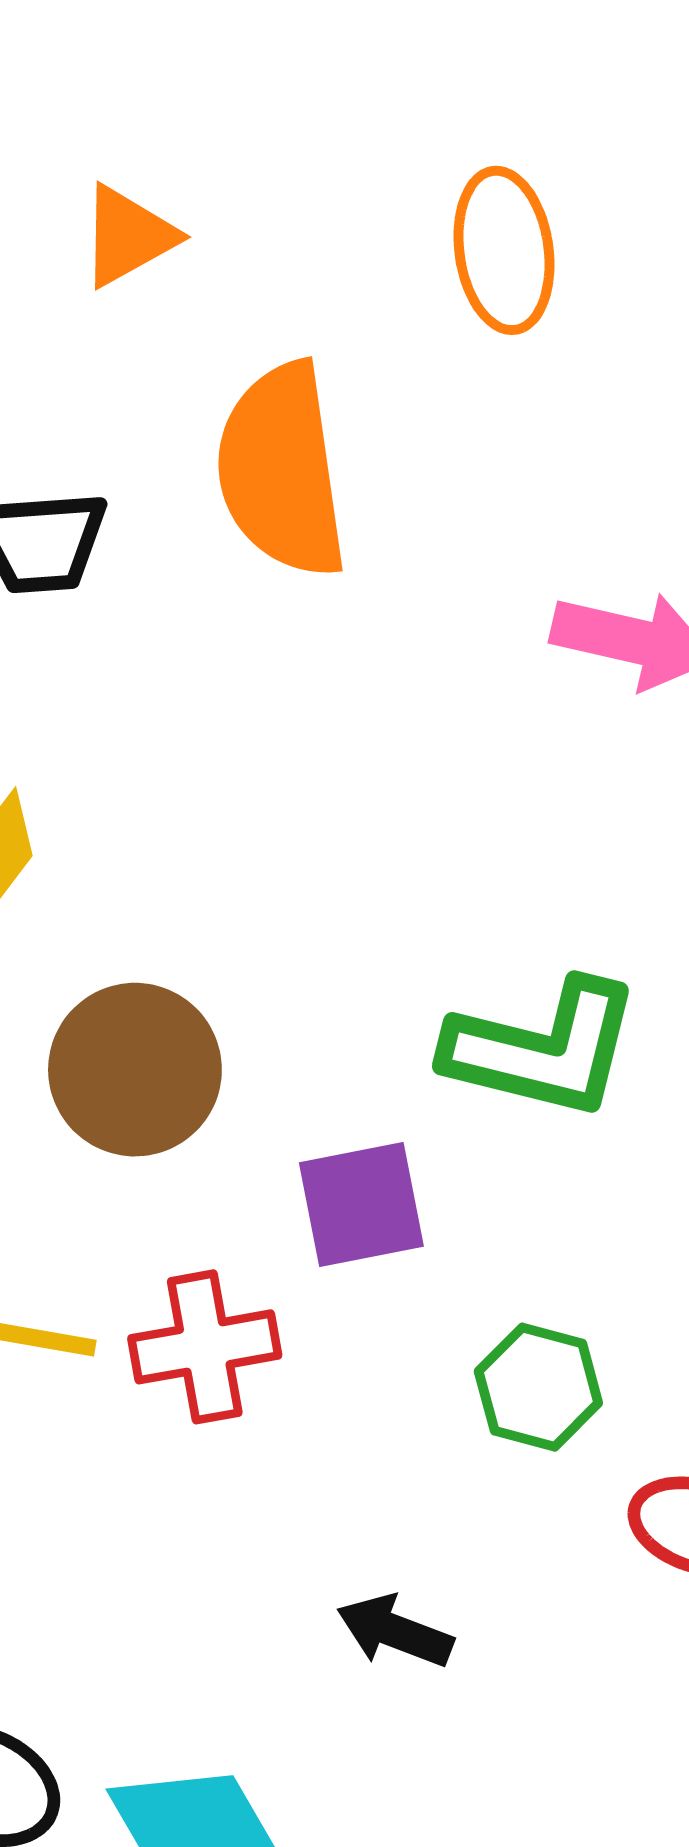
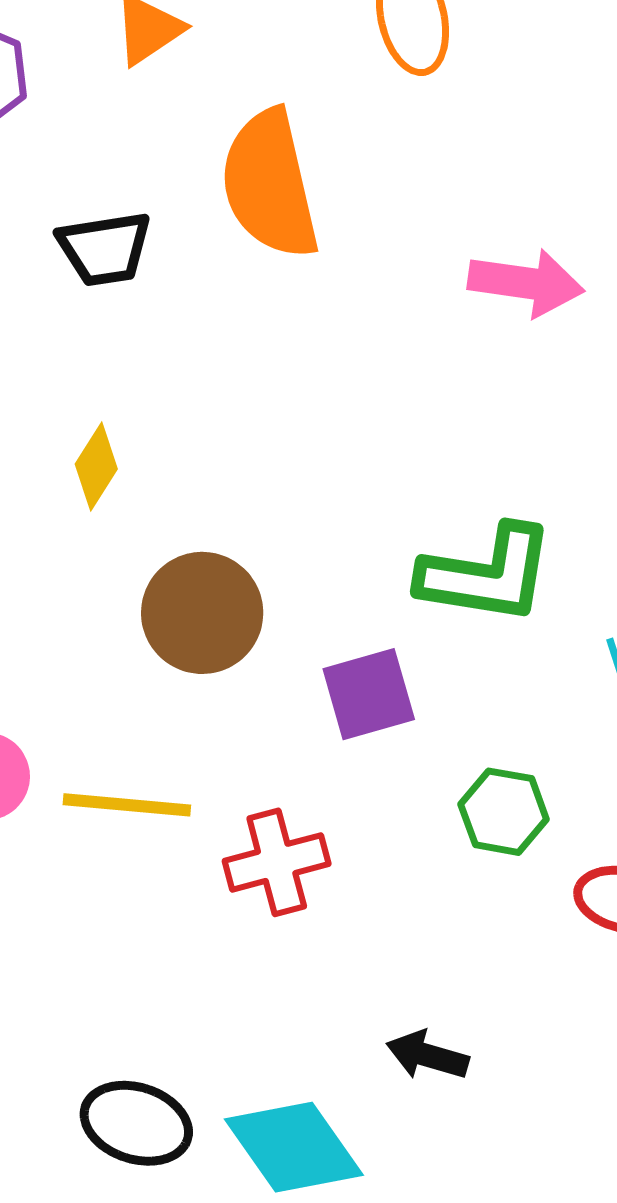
red cross: (205, 1347) -> (277, 862), moved
black arrow: (395, 1631) -> (427, 1055), moved

